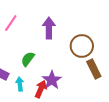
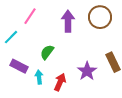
brown circle: (82, 46) -> (100, 17), moved
purple star: (52, 80) -> (87, 71), moved

